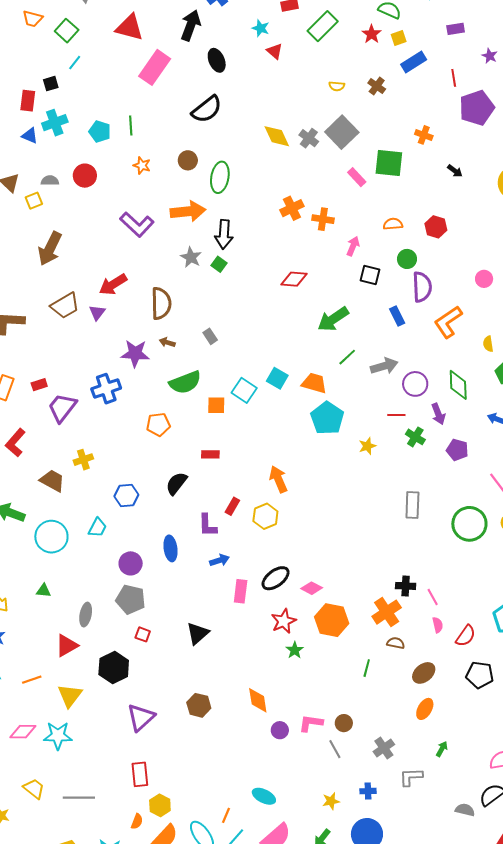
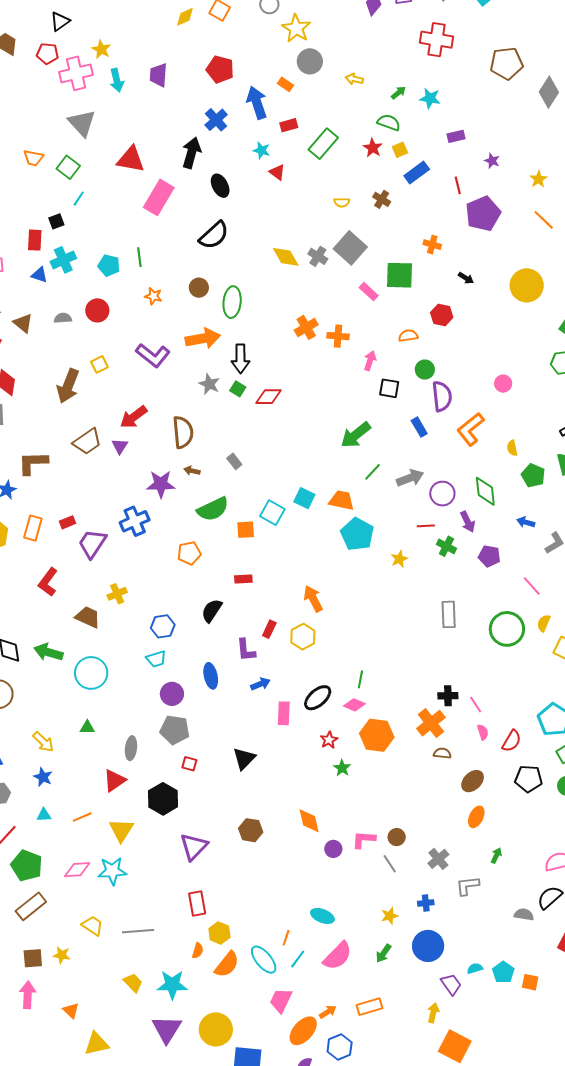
yellow square: (34, 201) -> (99, 364), moved
red hexagon: (436, 227) -> (442, 315), moved
red diamond: (294, 279) -> (268, 397), moved
cyan trapezoid: (97, 528) -> (156, 659), moved, turned 50
red star: (284, 621) -> (329, 740), size x0.7
green line: (367, 668) -> (360, 679), moved

